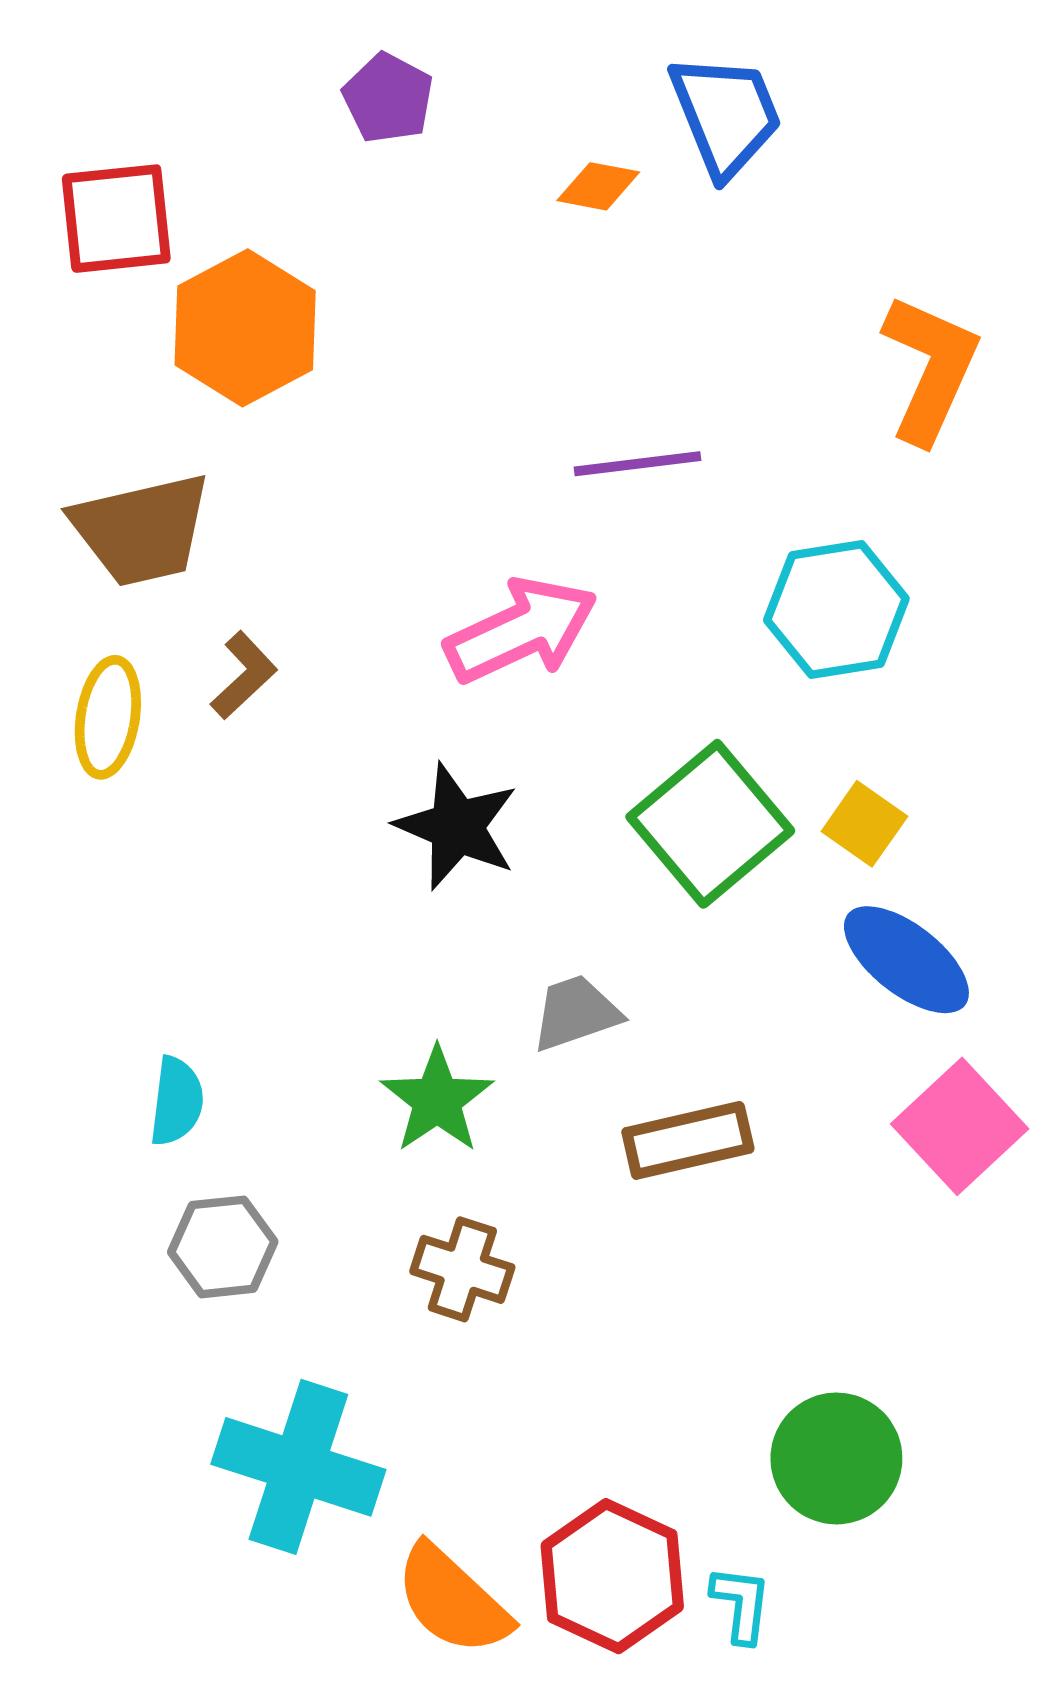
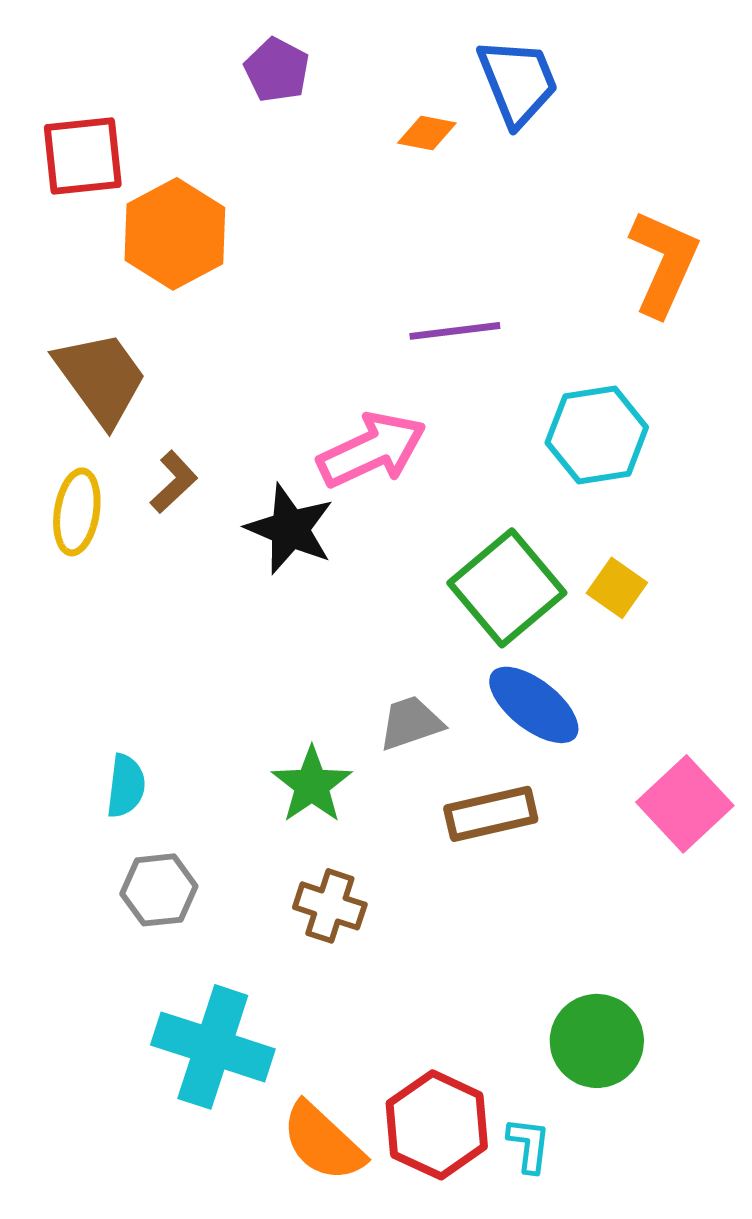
brown trapezoid: (142, 530) -> (101, 378), turned -113
black star: (457, 827) -> (290, 529), moved
blue ellipse: (906, 960) -> (534, 705), moved

